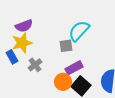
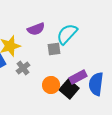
purple semicircle: (24, 26) -> (36, 29), moved
purple rectangle: (74, 68) -> (78, 77), moved

